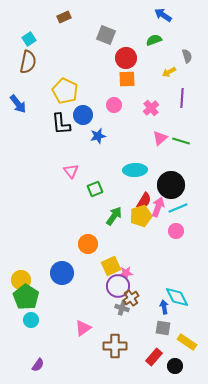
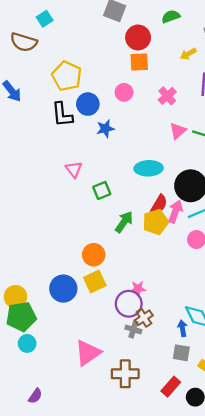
cyan square: (29, 39) -> (45, 19), moved
brown semicircle: (28, 62) -> (24, 42), turned 95
yellow square: (111, 266) -> (95, 282), moved
green pentagon: (26, 297) -> (21, 317), turned 30
pink triangle: (83, 328) -> (88, 353), size x1.4

